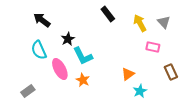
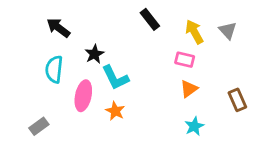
pink rectangle: (153, 47) -> (185, 60), moved
cyan semicircle: (39, 50) -> (54, 69), turned 30
pink ellipse: (60, 69) -> (83, 96), turned 40
orange triangle: (128, 74) -> (189, 89), moved

